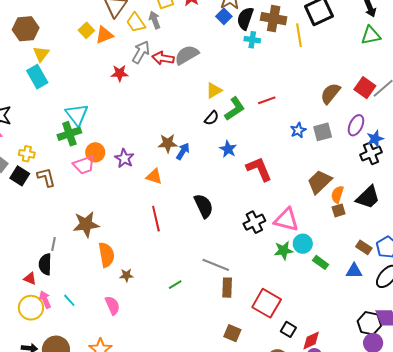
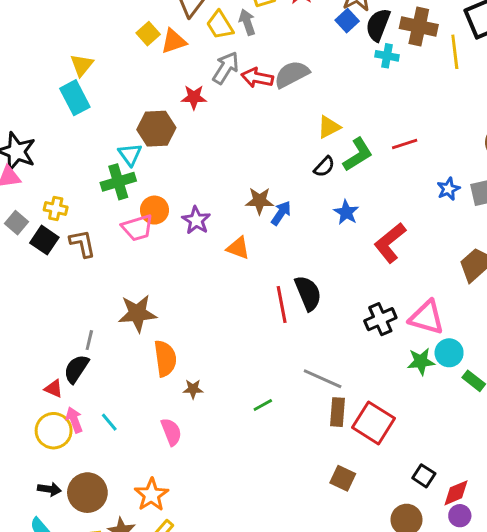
brown hexagon: (26, 29) -> (156, 129), moved
cyan triangle: (77, 115) -> (130, 154), size x0.7
red L-shape: (259, 169) -> (390, 243), turned -108
red line: (156, 219) -> (282, 305), moved
black semicircle: (45, 264) -> (76, 369), turned 30
red square: (267, 303) -> (373, 423), moved

